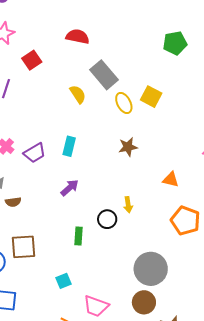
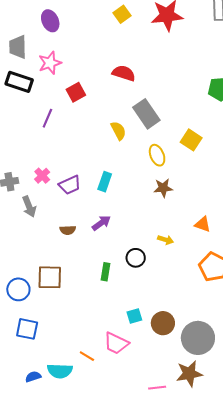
yellow ellipse: (124, 103) -> (157, 155), moved
brown semicircle: (13, 202) -> (68, 230), moved
yellow arrow: (128, 205) -> (166, 240), moved, turned -70
gray circle: (151, 269) -> (198, 338), moved
cyan square: (63, 281) -> (134, 316), moved
brown circle: (144, 302) -> (163, 323), moved

